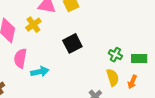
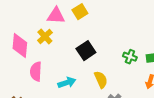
cyan arrow: (40, 72) -> (67, 83), moved
yellow semicircle: (113, 77) -> (101, 80), moved

